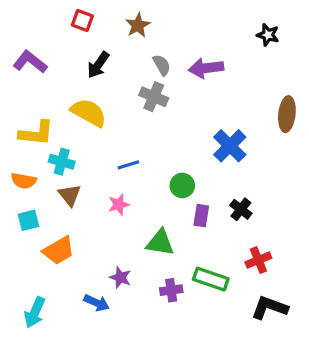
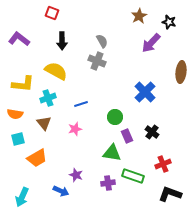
brown star: (138, 25) -> (139, 16), moved
black arrow: (98, 65) -> (62, 41), turned -36
purple arrow: (206, 68) -> (151, 43), moved, turned -40
cyan cross: (62, 162) -> (48, 98), moved, turned -35
purple rectangle: (201, 216) -> (127, 136), turned -32
green triangle: (160, 243) -> (112, 153), moved

